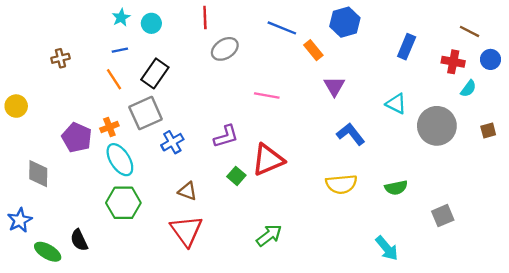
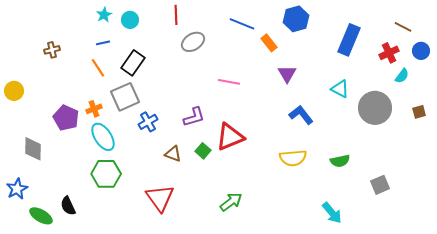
blue rectangle: (407, 47) -> (349, 40), size x1.4
red cross: (453, 62) -> (389, 53), turned -36
brown triangle: (187, 191) -> (173, 154), moved

